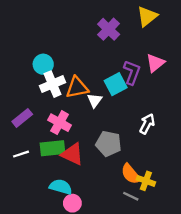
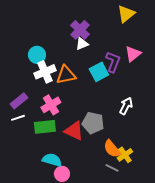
purple cross: (109, 29) -> (80, 30), moved
white triangle: (95, 100) -> (82, 44), moved, turned 32
pink cross: (60, 123) -> (51, 105), turned 30
white line: (21, 154) -> (18, 118), moved
red triangle: (72, 154) -> (74, 131), moved
yellow cross: (146, 181) -> (125, 155), turned 35

